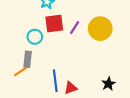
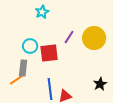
red square: (54, 23) -> (49, 53), moved
black star: (108, 84) -> (100, 84), moved

